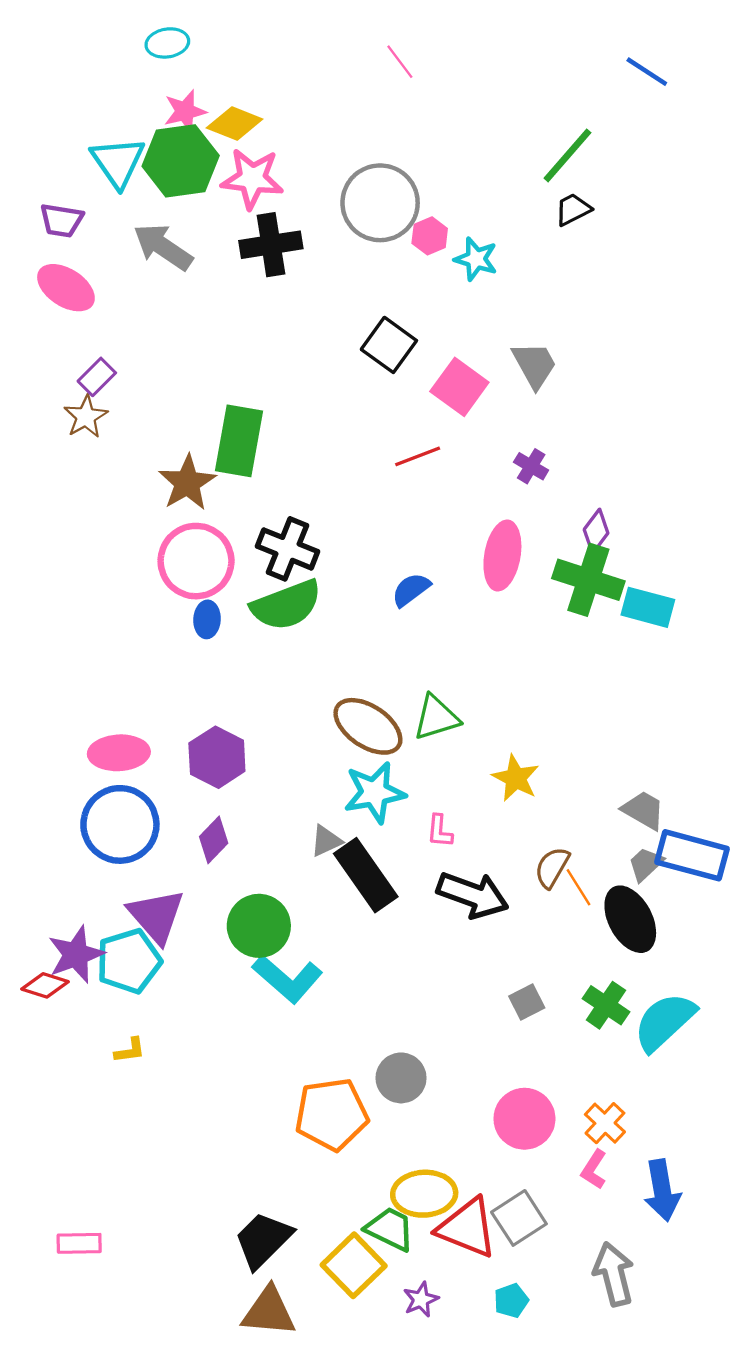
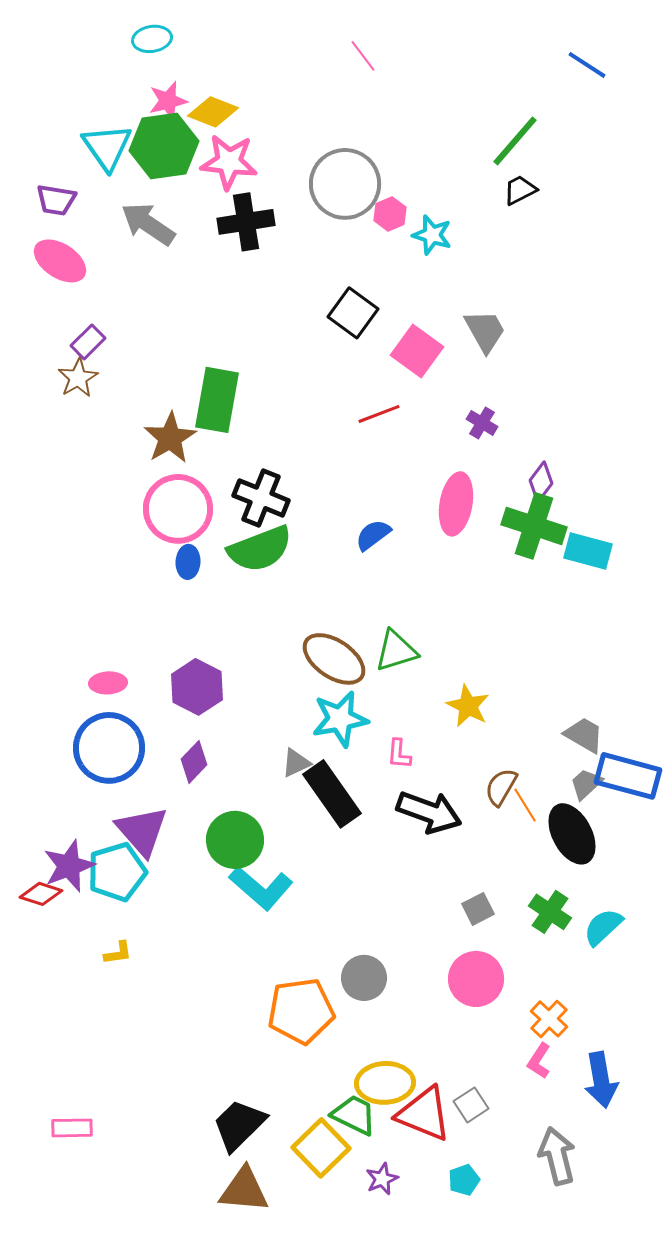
pink ellipse: (119, 753) -> (108, 683), size x0.7
cyan semicircle: (664, 1022) -> (603, 927), size x0.7
pink circle: (524, 1119) -> (476, 979), moved
gray square: (519, 1218) -> (471, 1105), size x0.7

